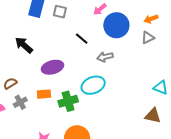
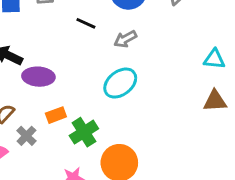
purple ellipse: (53, 67) -> (38, 77), moved, turned 35
green cross: (68, 101) -> (84, 132), moved

